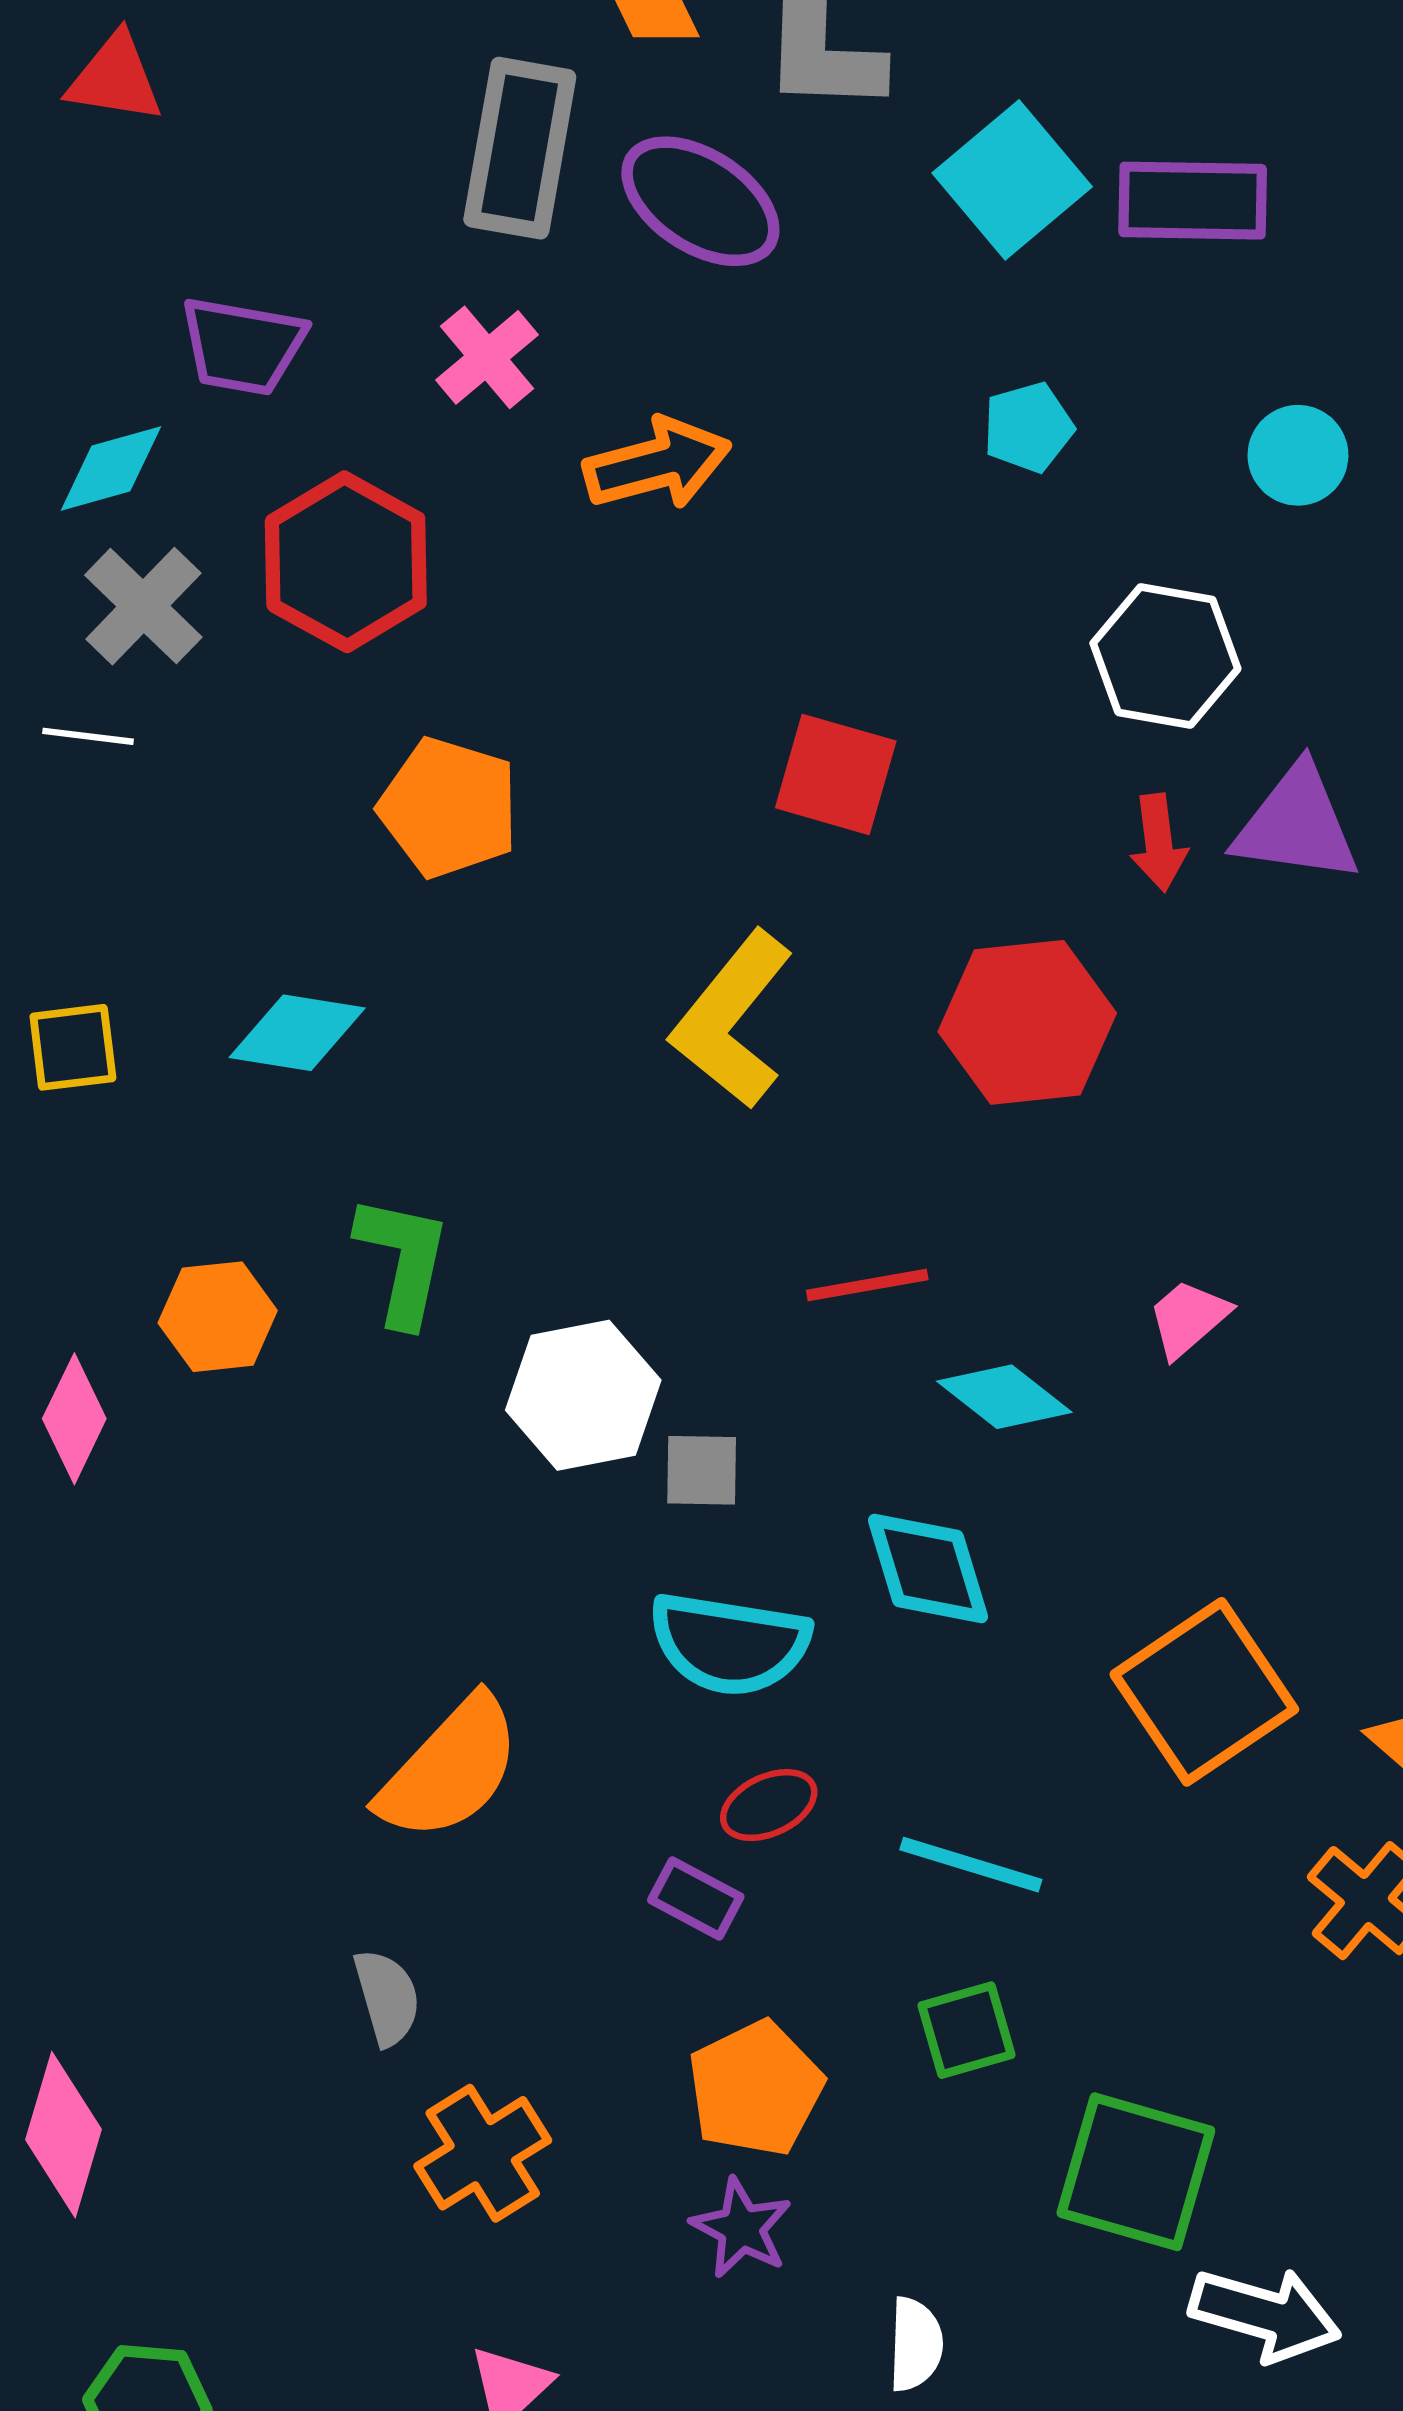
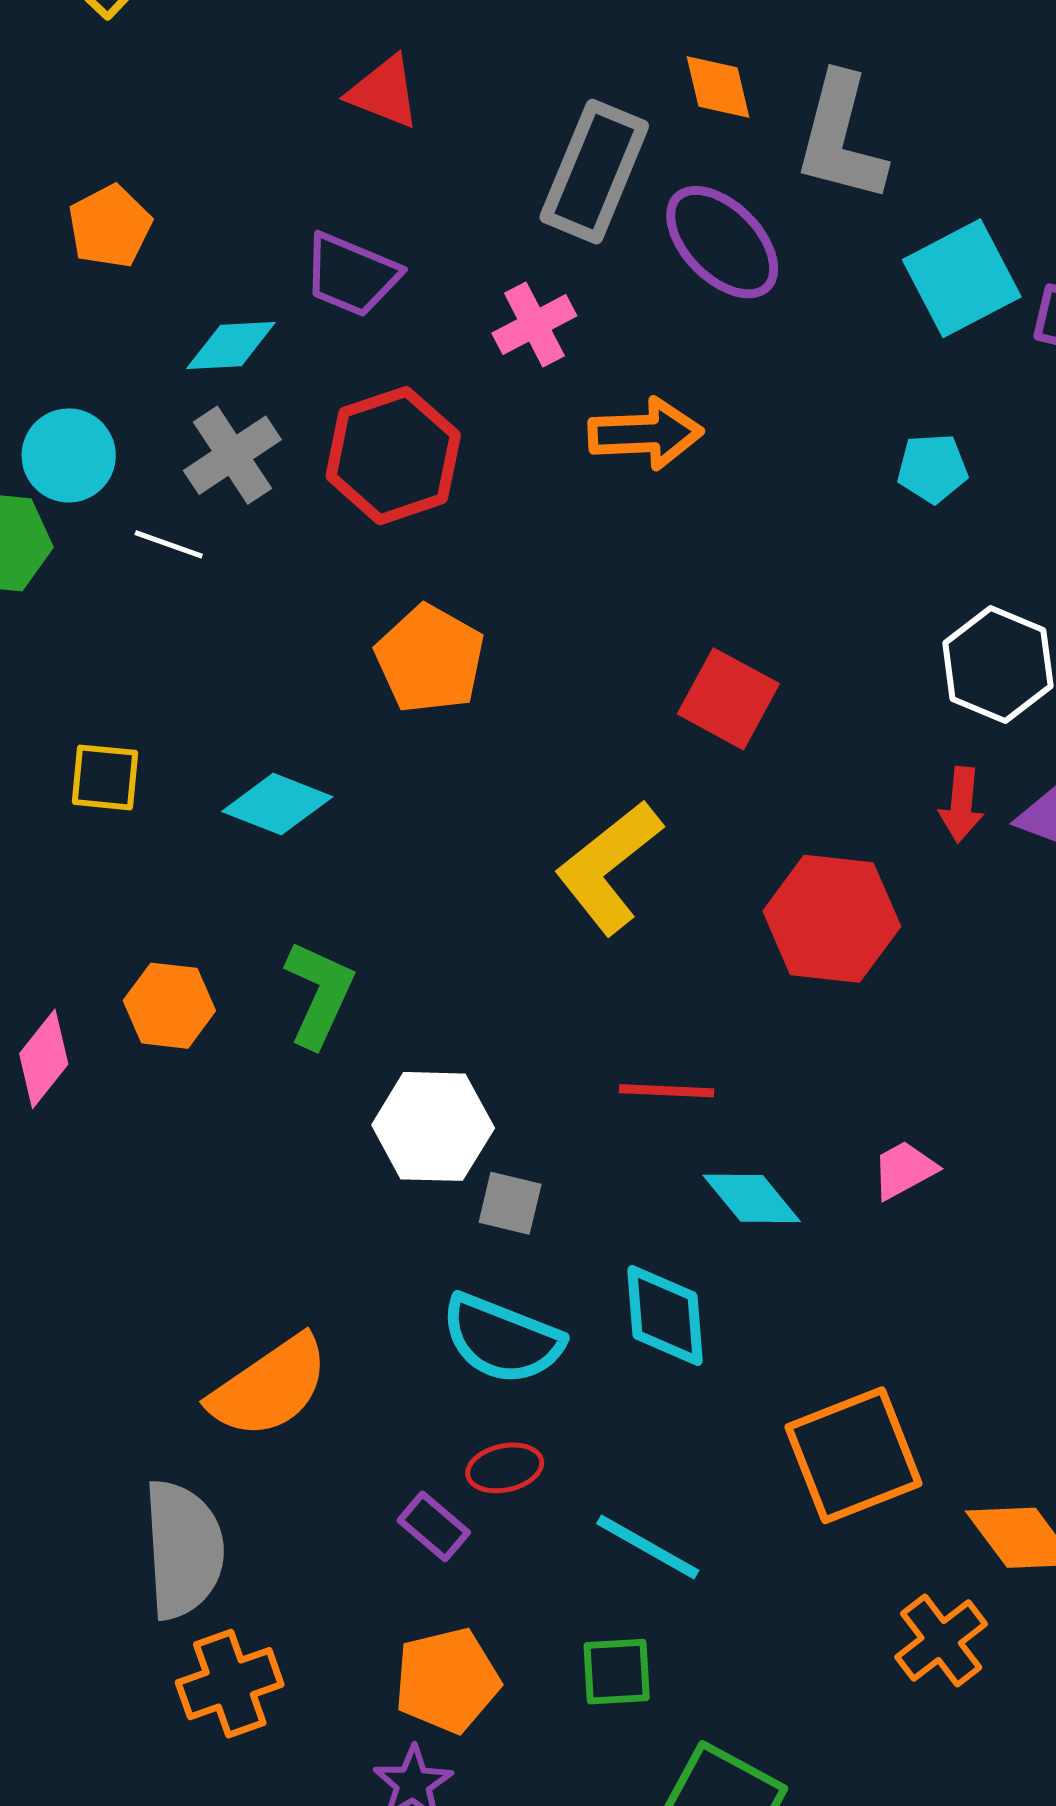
red triangle: (115, 78) -> (384, 92), moved
gray semicircle: (387, 1997) -> (183, 1549), size x1.8

